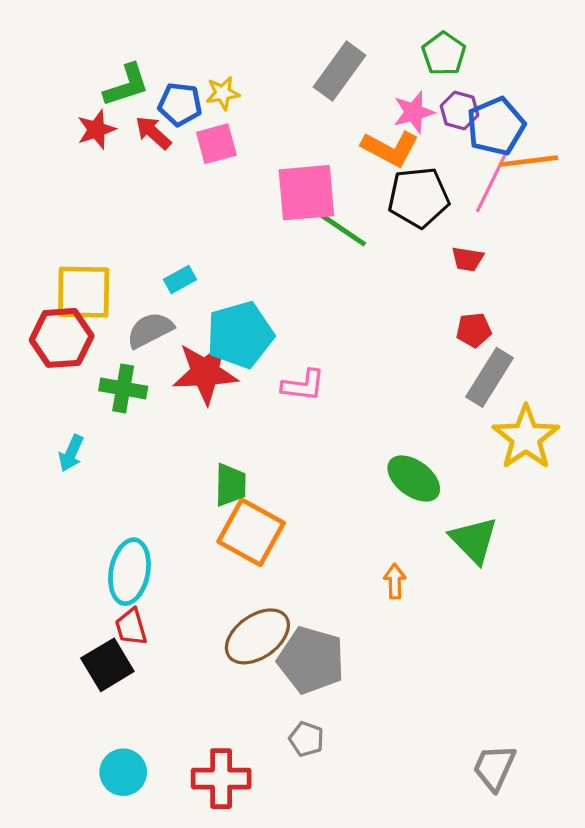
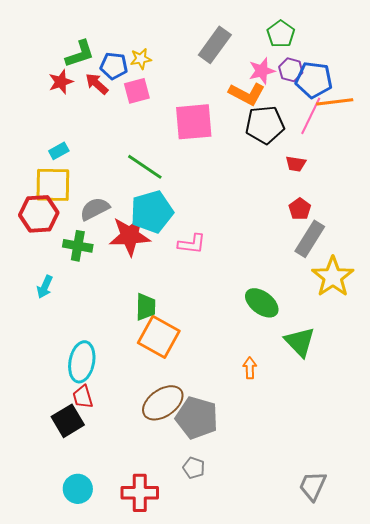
blue pentagon: (496, 126) -> (314, 80), turned 30
green line: (340, 227) -> (145, 167), moved
cyan rectangle: (180, 280) -> (59, 151), moved
red pentagon: (474, 330) -> (300, 209), turned -30

